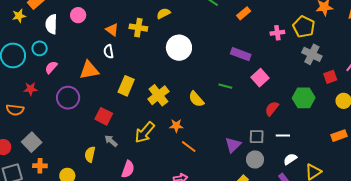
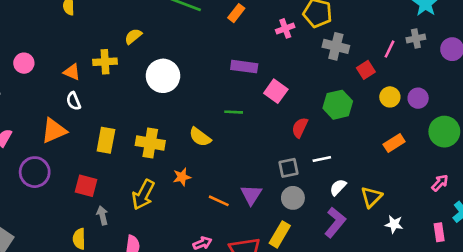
yellow cross: (158, 95) -> (150, 143), turned -30
gray arrow: (111, 141) -> (102, 215), turned 48
purple triangle: (233, 145) -> (251, 195), moved
orange line: (189, 147) -> (219, 201), moved

